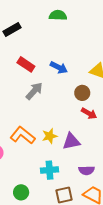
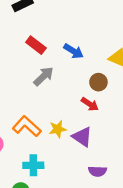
red arrow: (89, 113) -> (90, 104), moved
purple triangle: (71, 141) -> (82, 137), turned 42
cyan cross: (49, 170) -> (33, 165), moved

